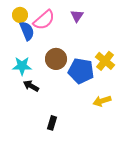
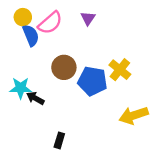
cyan star: (22, 66) -> (21, 88), moved
yellow arrow: (102, 101) -> (134, 115), moved, size x1.4

